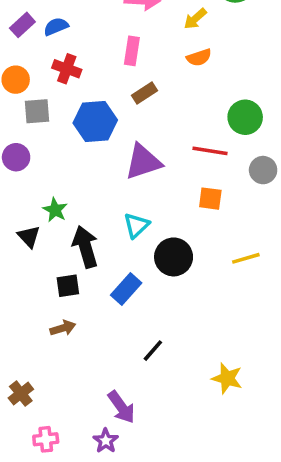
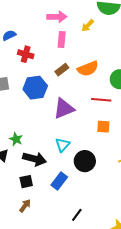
pink rectangle: (132, 51) -> (62, 39), moved
orange semicircle: (199, 57) -> (88, 69), moved, size x1.5
red cross: (67, 69) -> (26, 54), moved
black arrow: (85, 247) -> (35, 159), turned 125
brown arrow: (63, 328) -> (25, 206), turned -32

